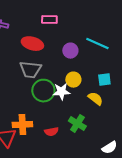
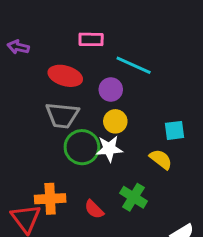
cyan line: (97, 44) -> (134, 65), moved
purple circle: (70, 51) -> (111, 90), moved
yellow circle: (73, 80) -> (115, 121), moved
red semicircle: (51, 132) -> (94, 209), turned 56

